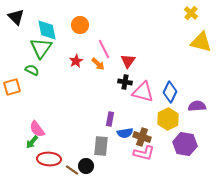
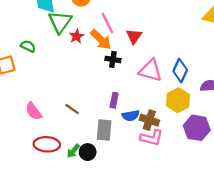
green triangle: (41, 48) -> (60, 22), moved
orange arrow: (98, 64) -> (101, 40), size x1.5
black cross: (125, 82) -> (113, 59), moved
green arrow: (32, 142) -> (73, 151), moved
brown line: (72, 170) -> (72, 109), moved

